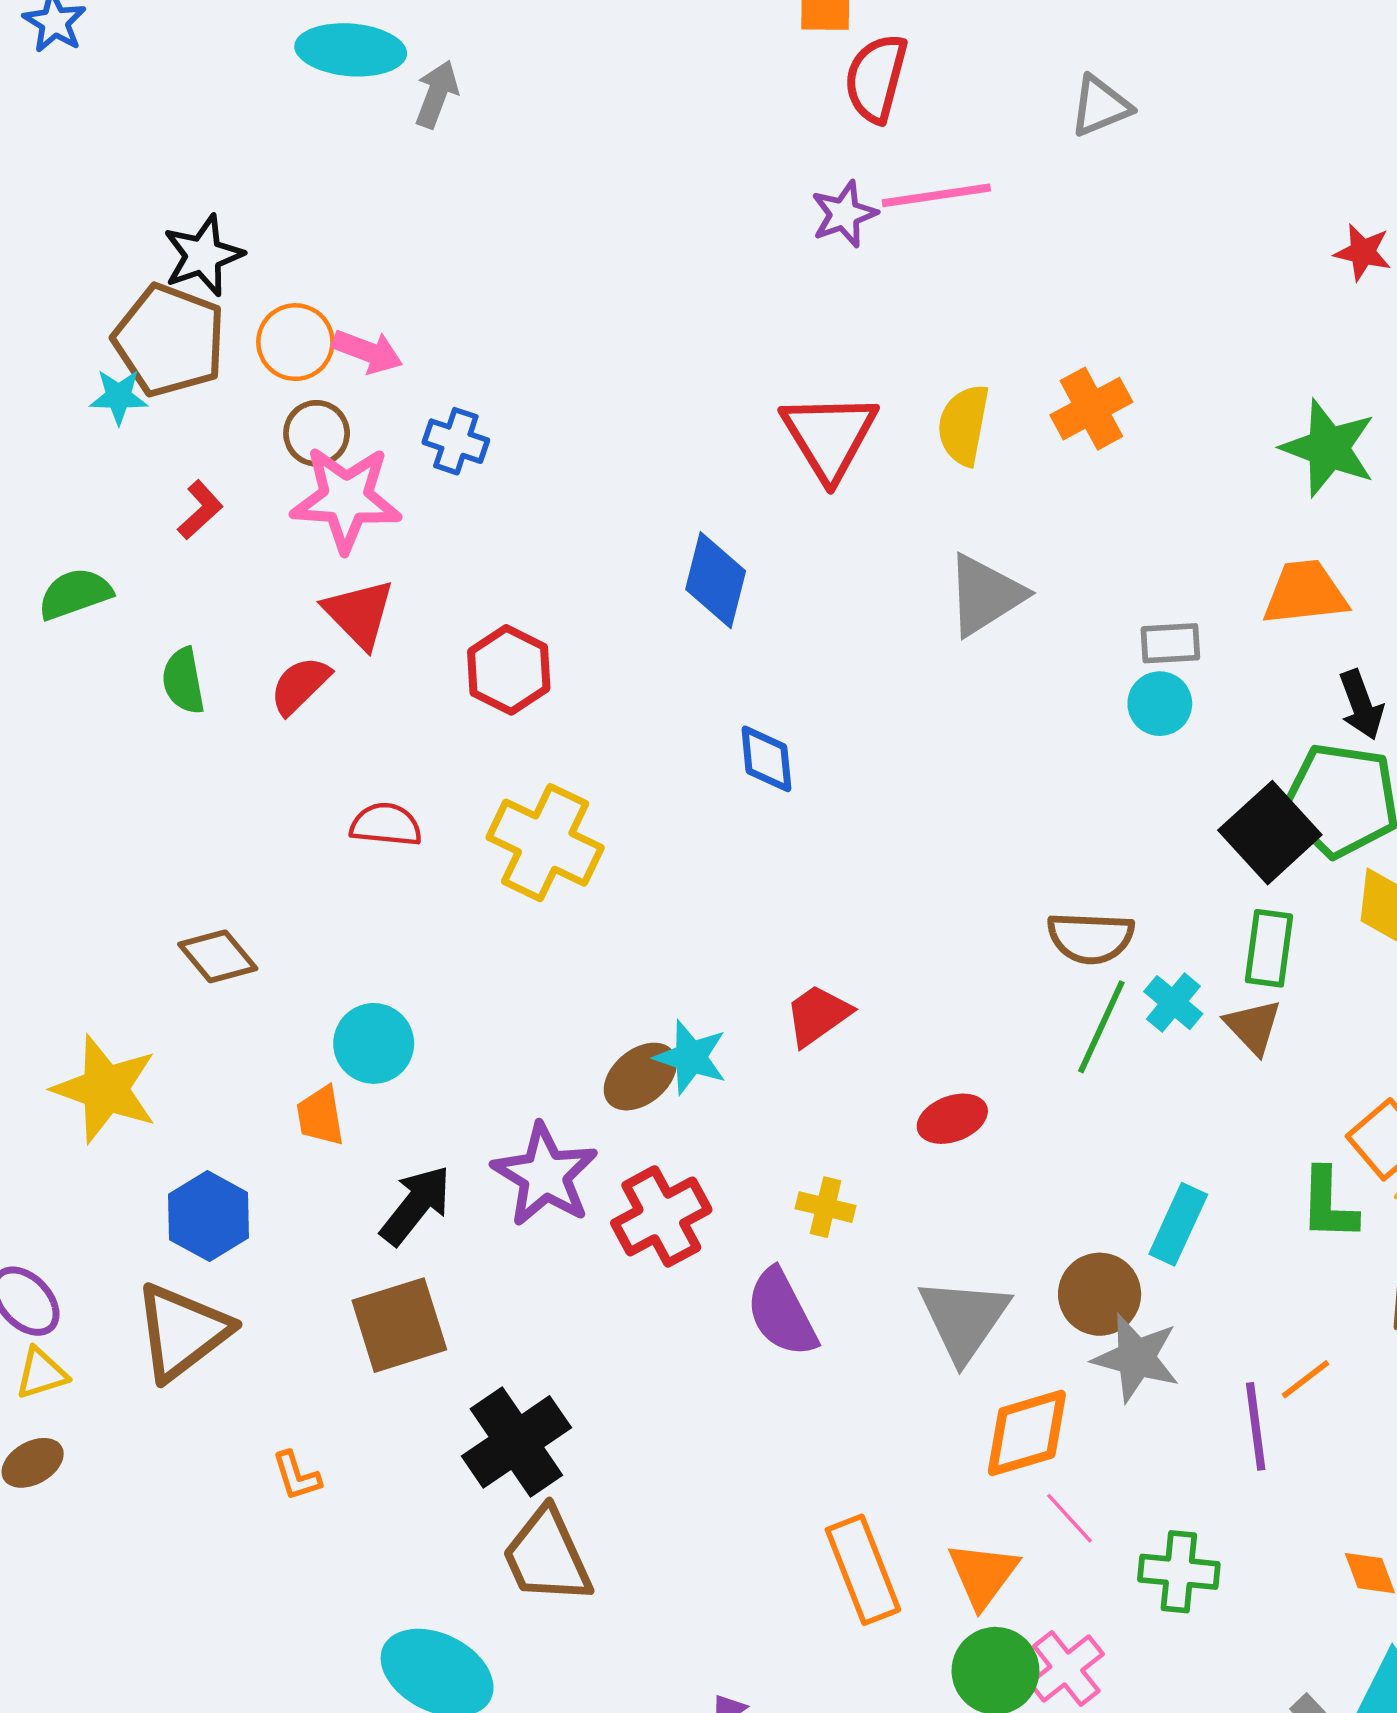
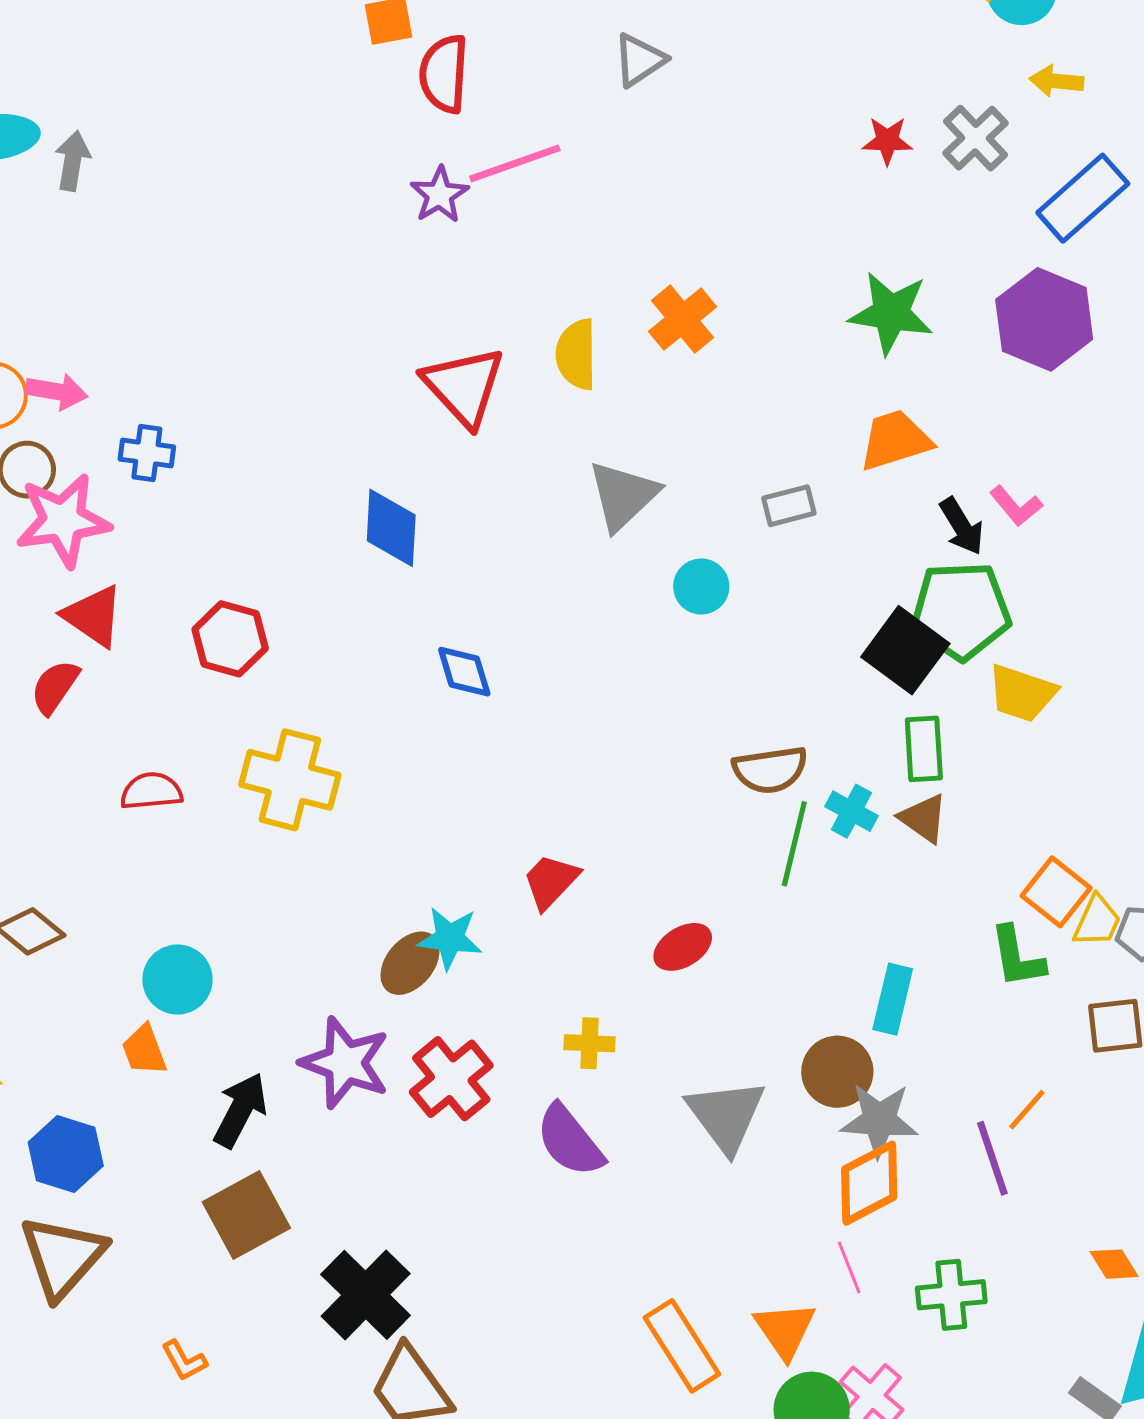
cyan circle: (1160, 704) -> (701, 586), moved
orange diamond: (1027, 1433) -> (869, 1183), moved
pink line: (1069, 1518) -> (849, 1267), turned 32

